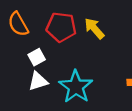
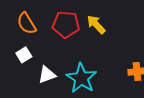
white square: (37, 57) -> (24, 55), moved

